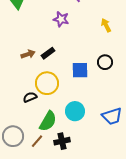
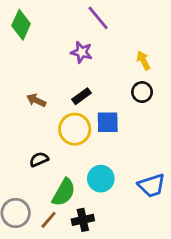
black rectangle: (48, 53) -> (82, 96), moved
brown arrow: (28, 54) -> (36, 100), turned -136
black circle: (105, 62) -> (142, 92), moved
yellow circle: (47, 83) -> (75, 129), moved

